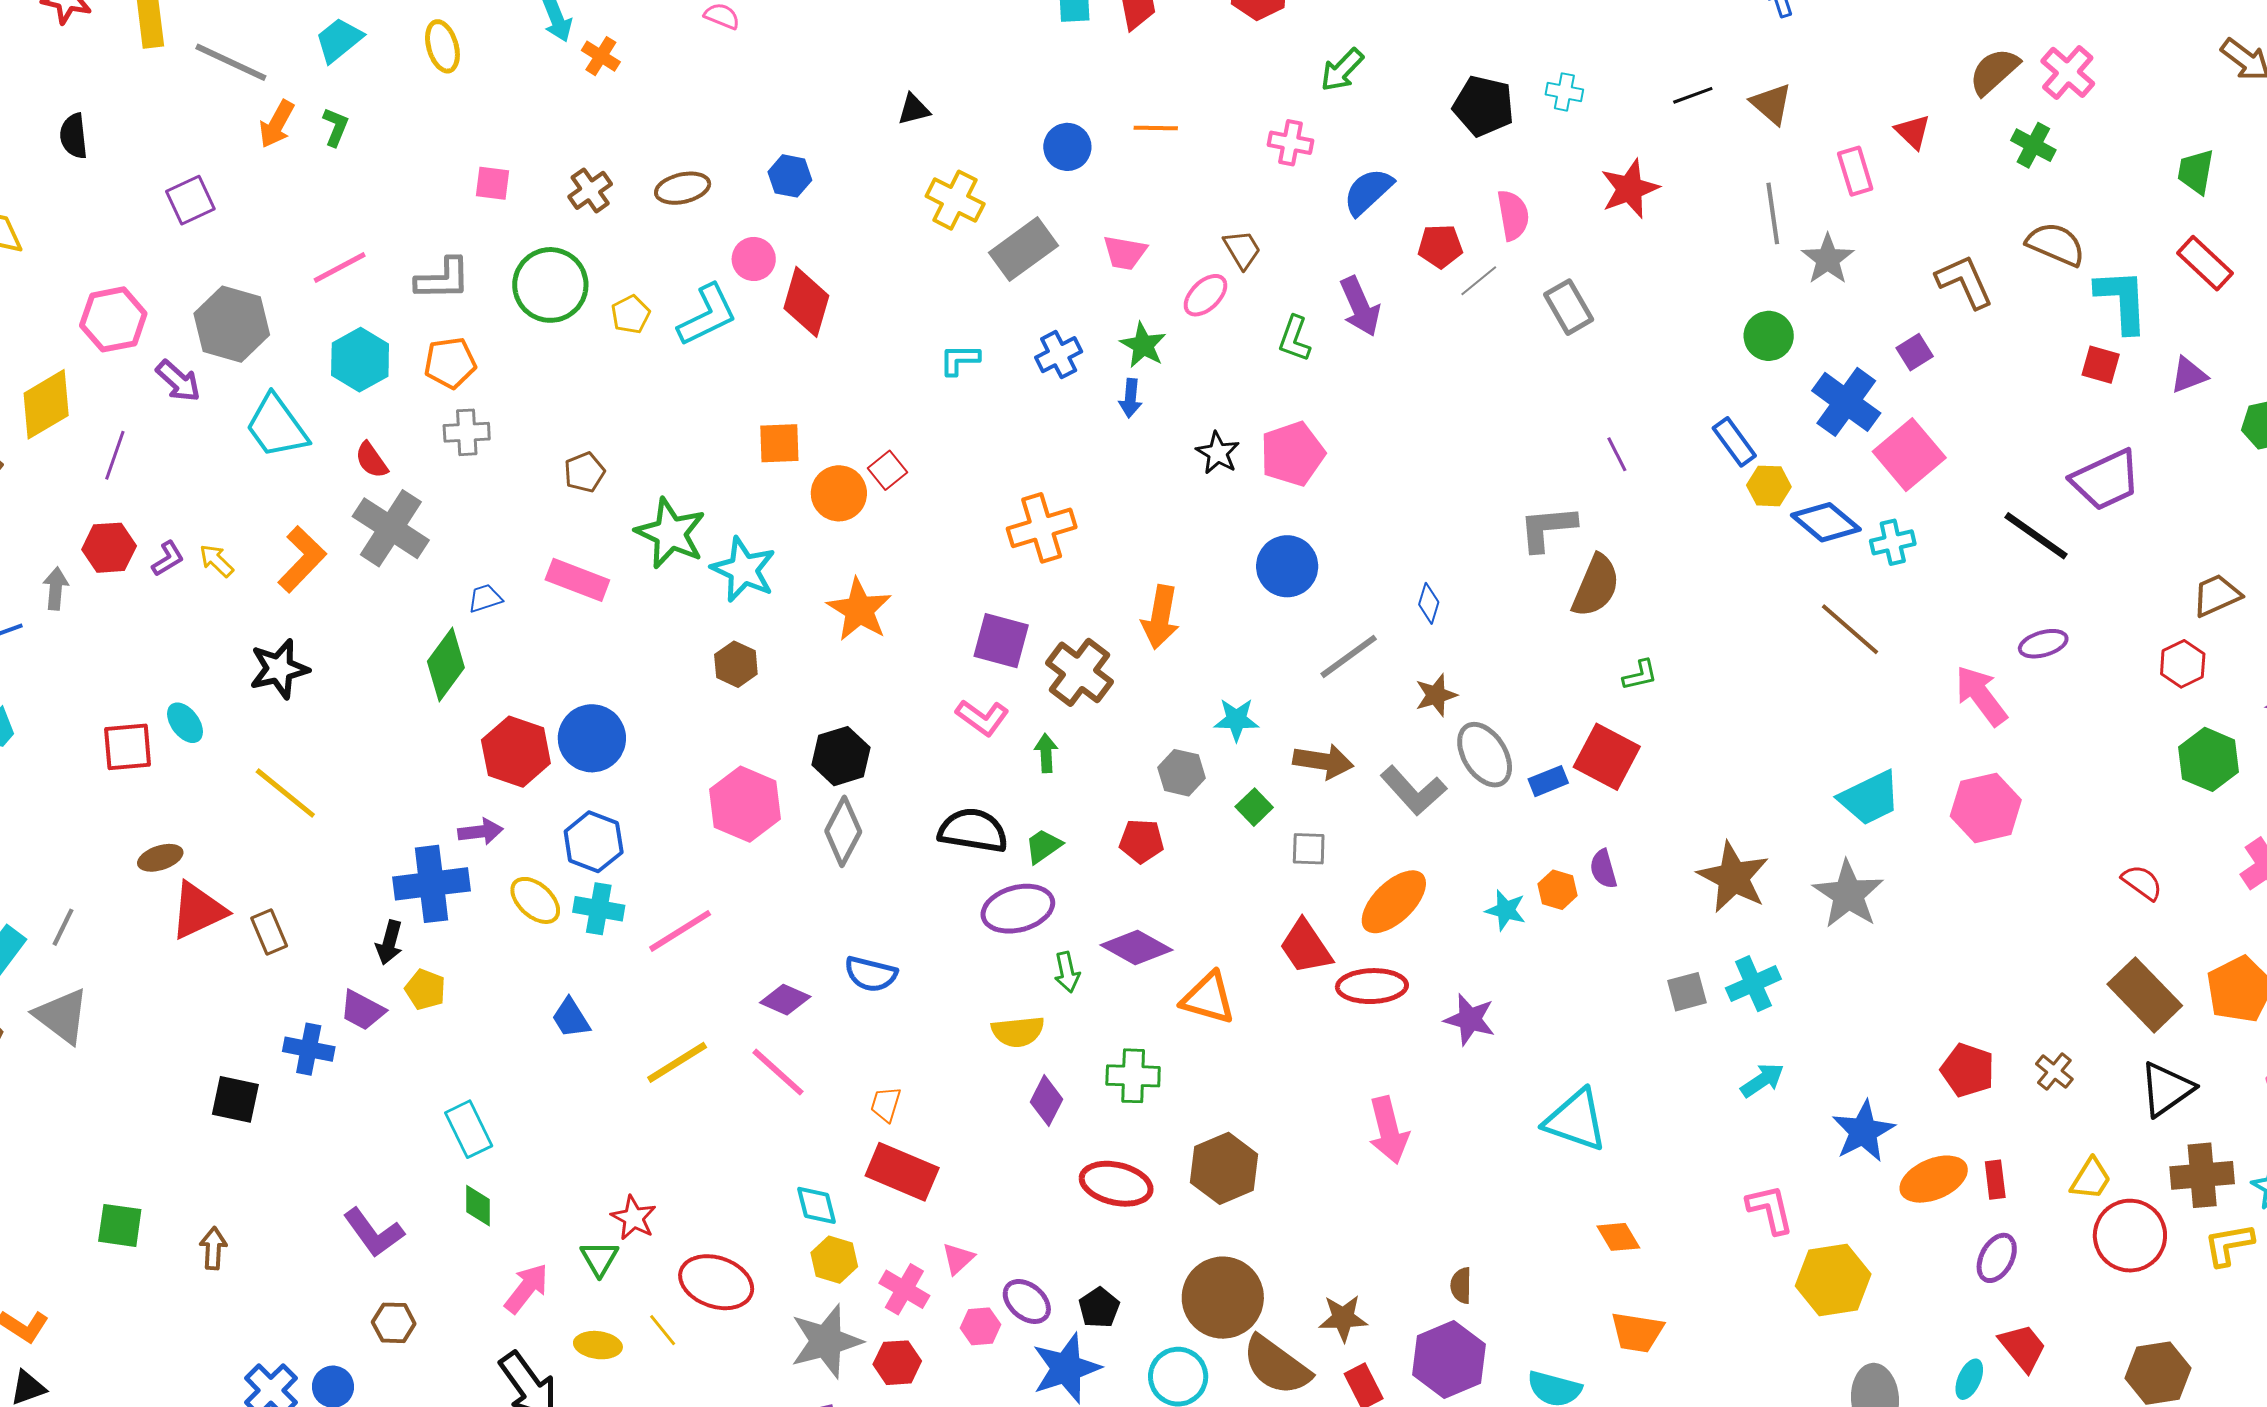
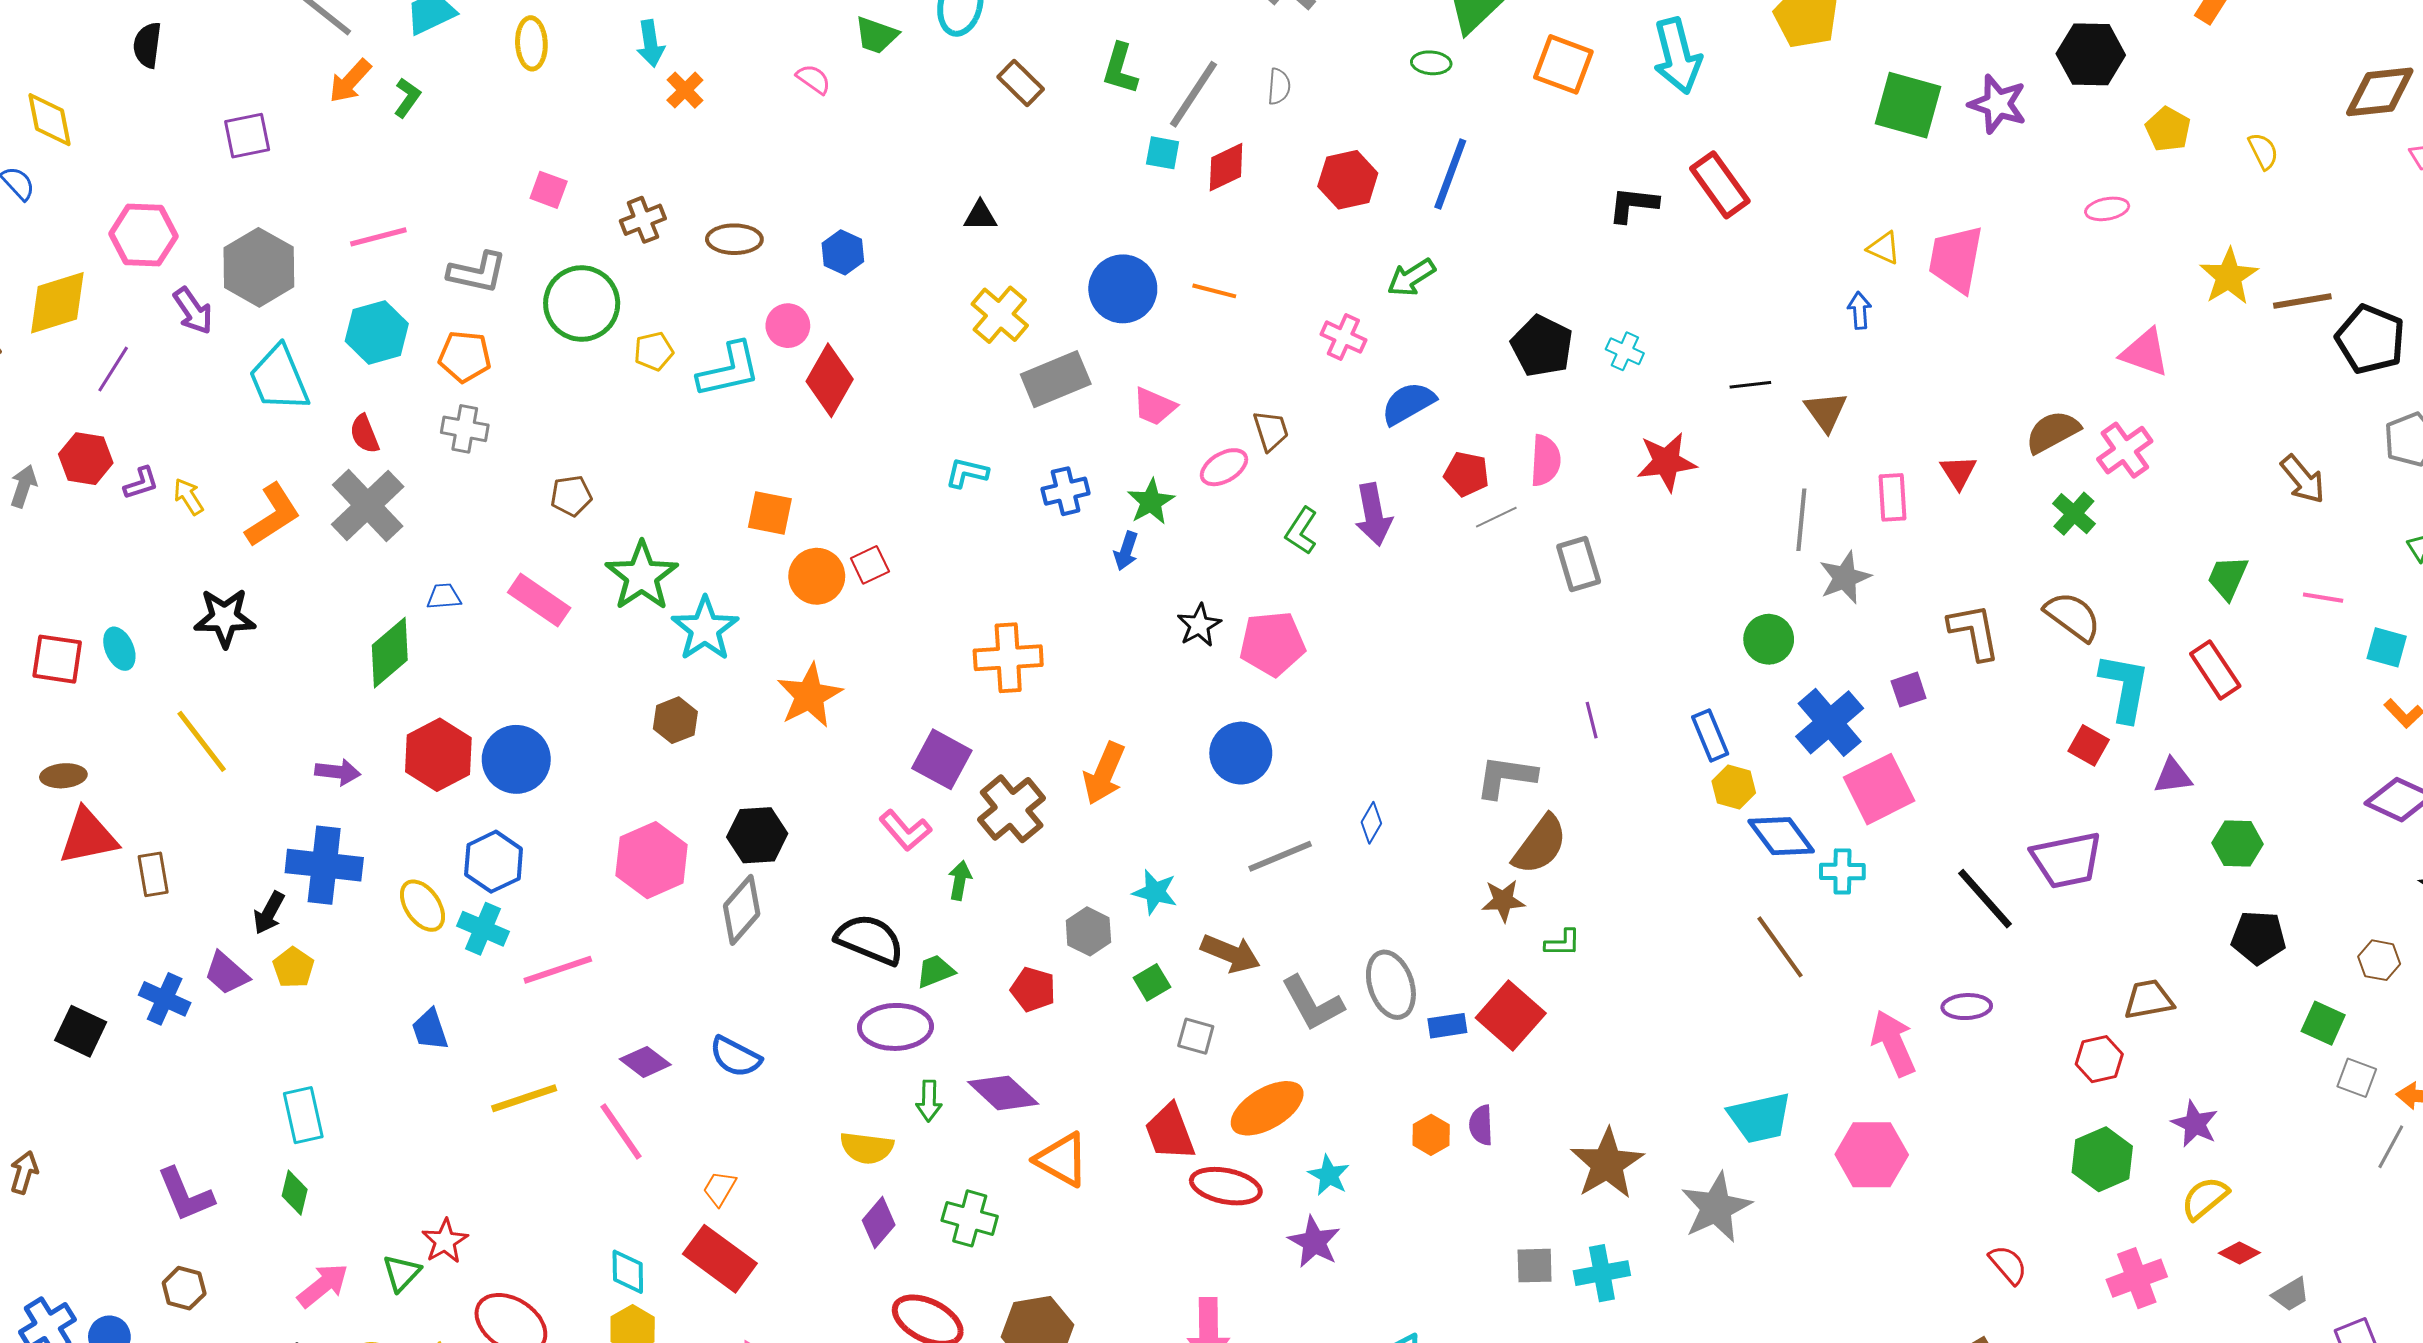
blue circle: (1067, 147) -> (1123, 289), size x1.4
brown star: (1436, 695) -> (1503, 901), moved
purple arrow: (480, 832) -> (338, 772), moved
cyan star: (1506, 910) -> (1329, 1175), moved

